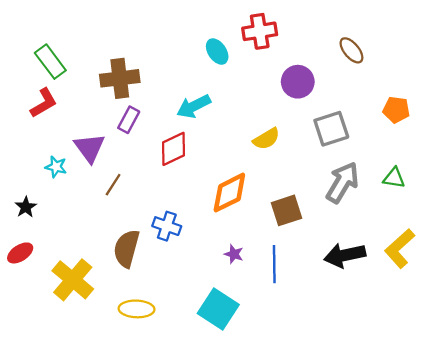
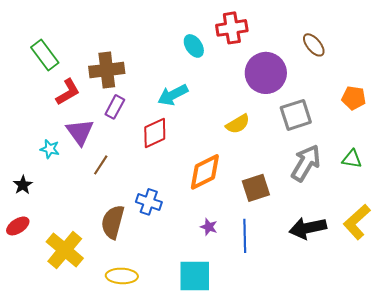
purple circle: (298, 82) -> (266, 73), size x1.4
red L-shape: (44, 103) -> (68, 92), moved
cyan square: (218, 309) -> (195, 276), turned -33

